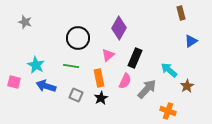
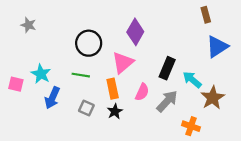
blue triangle: (191, 41) -> (217, 47), size x1.5
pink triangle: (108, 55) -> (123, 63), size x1.5
black rectangle: (135, 58) -> (167, 68), moved
pink square: (14, 82) -> (16, 84), moved
blue arrow: (46, 86) -> (52, 98), turned -84
brown star: (187, 86) -> (213, 98), size x1.5

